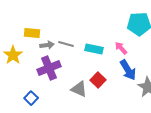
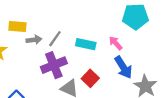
gray line: (66, 44) -> (55, 39), turned -70
purple cross: (49, 68) -> (54, 65), moved

